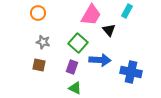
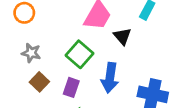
blue arrow: (100, 60) -> (110, 78), turned 95
brown square: (39, 65) -> (39, 82), moved, turned 32

